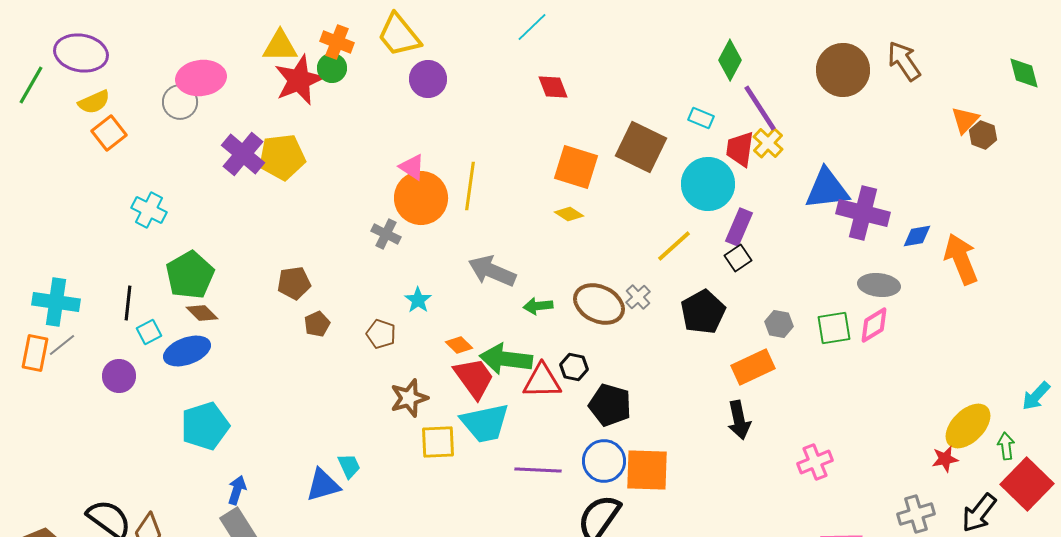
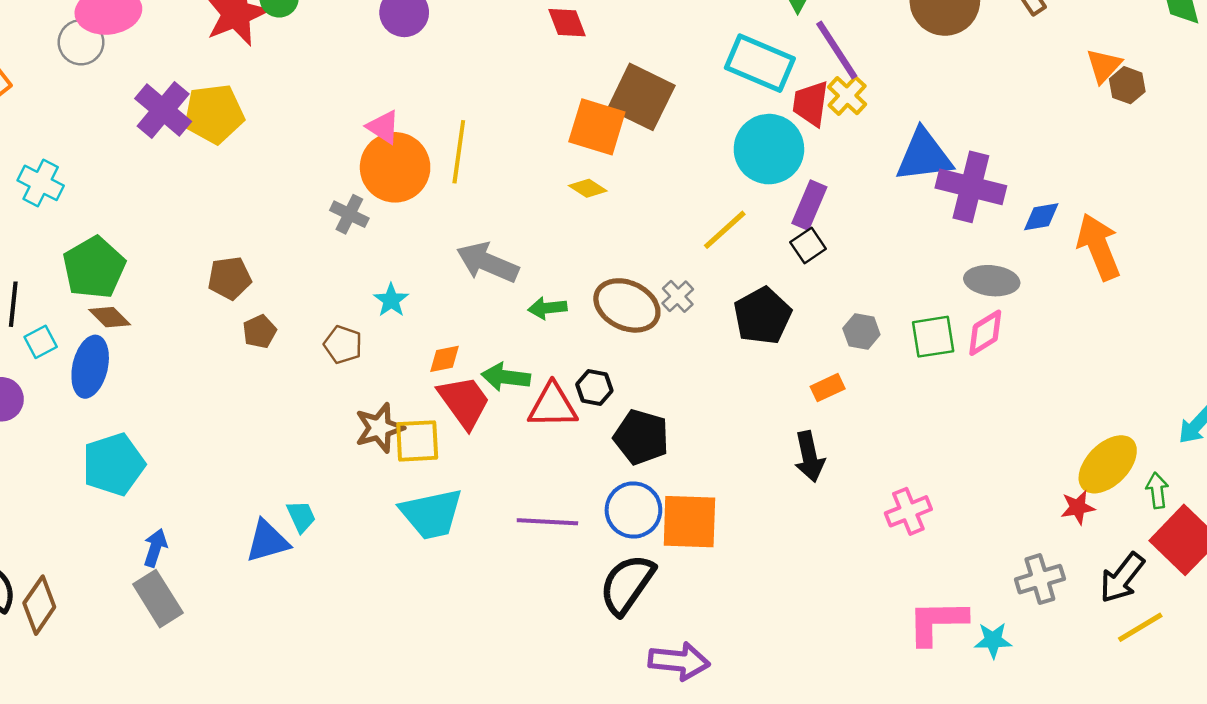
cyan rectangle: (701, 118) -> (760, 63), size x2.0
brown square: (641, 147) -> (641, 97), moved
orange diamond: (459, 345) -> (445, 359), turned -56
blue ellipse: (187, 351) -> (90, 367), turned -57
green arrow: (506, 359) -> (506, 377), size x0.7
orange rectangle: (753, 367) -> (828, 388), size x0.6
cyan trapezoid: (485, 423) -> (432, 514), moved
yellow square: (438, 442) -> (417, 441), moved

